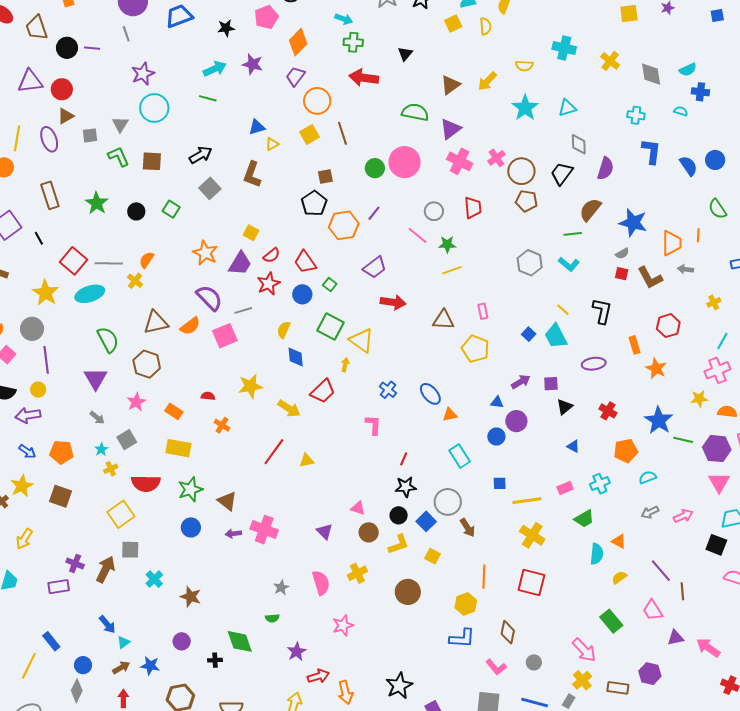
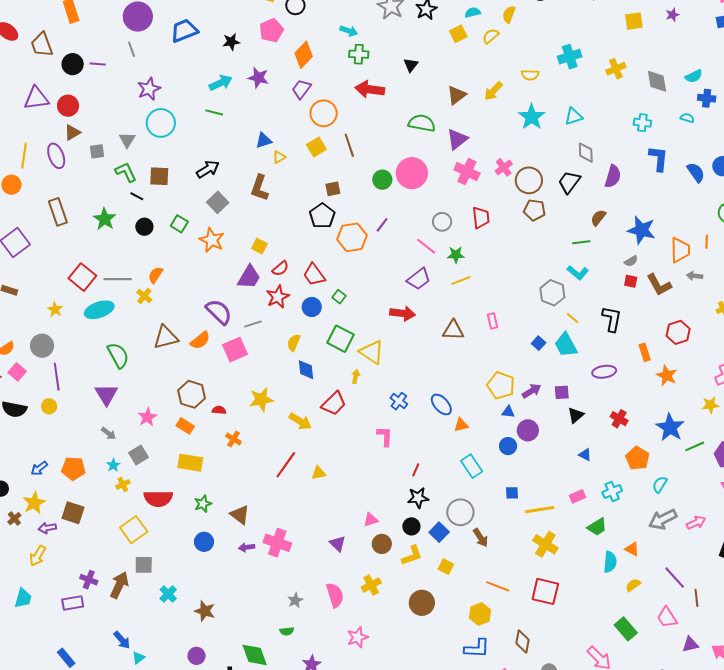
yellow semicircle: (485, 26) -> (491, 36), turned -126
cyan cross: (564, 48) -> (570, 57), turned -30
yellow cross: (610, 61) -> (616, 69), turned 30
brown semicircle: (590, 210) -> (598, 218), size x0.7
black line: (39, 238) -> (137, 196), moved, turned -32
orange star: (205, 253) -> (212, 240), moved
gray hexagon: (530, 263) -> (552, 293), moved
purple trapezoid: (375, 267) -> (419, 279), moved
yellow star: (46, 293) -> (55, 309), size x0.6
yellow pentagon: (475, 349) -> (501, 385), moved
brown hexagon: (147, 364) -> (192, 394), moved
purple arrow: (28, 415) -> (47, 528), moved, size x0.7
green line: (683, 440) -> (695, 446), turned -36
blue arrow: (27, 451) -> (39, 468), turned 108
orange pentagon: (626, 451) -> (638, 458), turned -30
cyan semicircle: (648, 477) -> (660, 484), turned -36
green star: (190, 489) -> (203, 504), size x0.7
pink triangle: (358, 508) -> (371, 520), turned -35
gray arrow: (650, 512) -> (663, 519), size x1.6
orange line: (484, 577) -> (498, 586), turned -70

